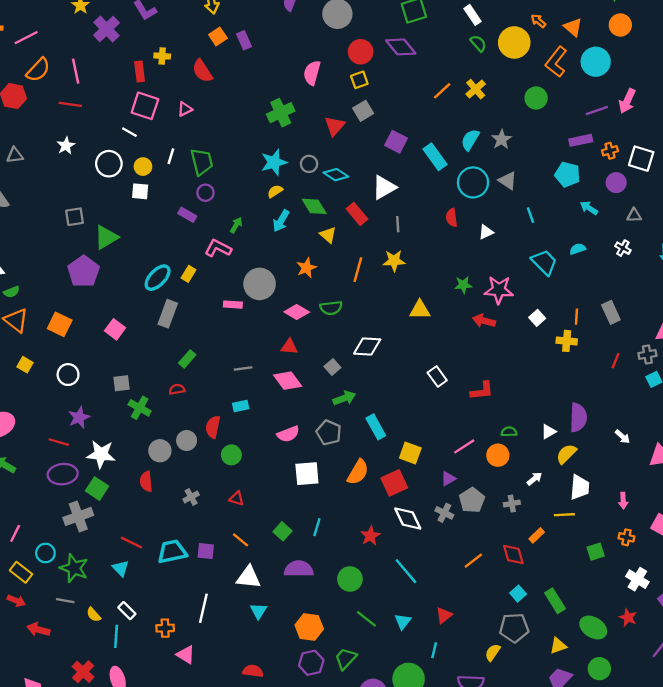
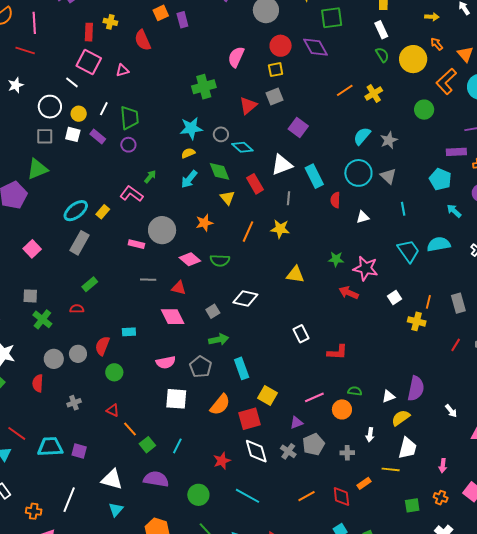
cyan rectangle: (435, 157) -> (314, 176), moved
purple rectangle: (187, 215) -> (98, 136), moved
gray square: (75, 217) -> (45, 136), moved
cyan semicircle: (578, 249) -> (439, 244), size x1.6
gray line: (243, 369) -> (148, 280), moved
white arrow: (534, 479) -> (370, 435), turned 128
orange line: (240, 540) -> (130, 429), moved
cyan line: (406, 571) -> (247, 496), turned -30

